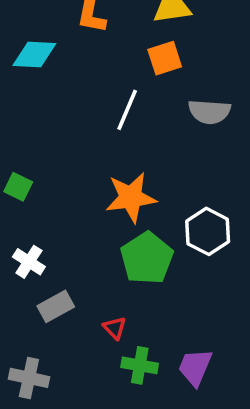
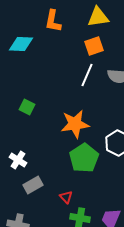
white line: (127, 110) -> (87, 75), moved
green square: (18, 187) -> (27, 107), moved

